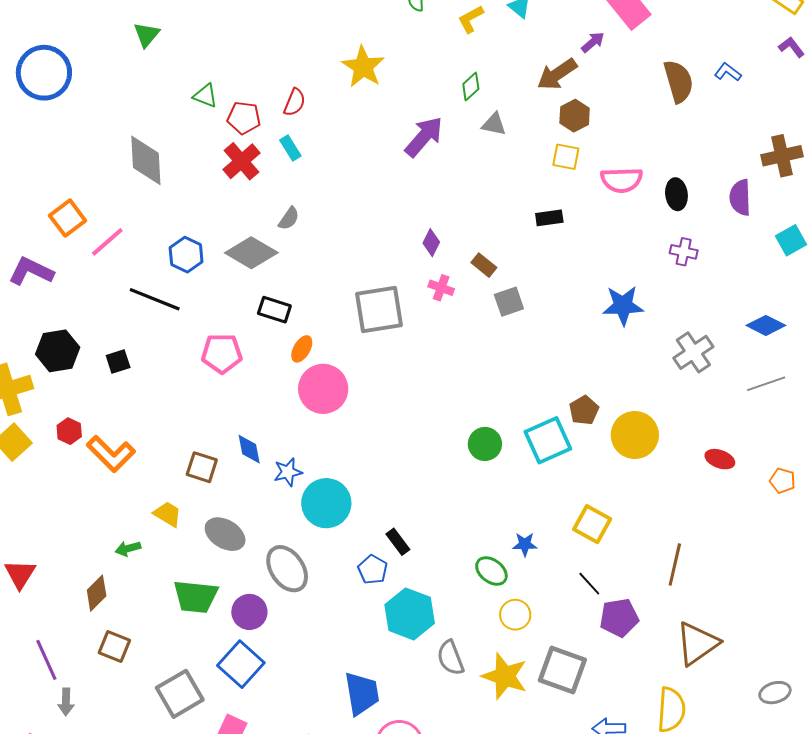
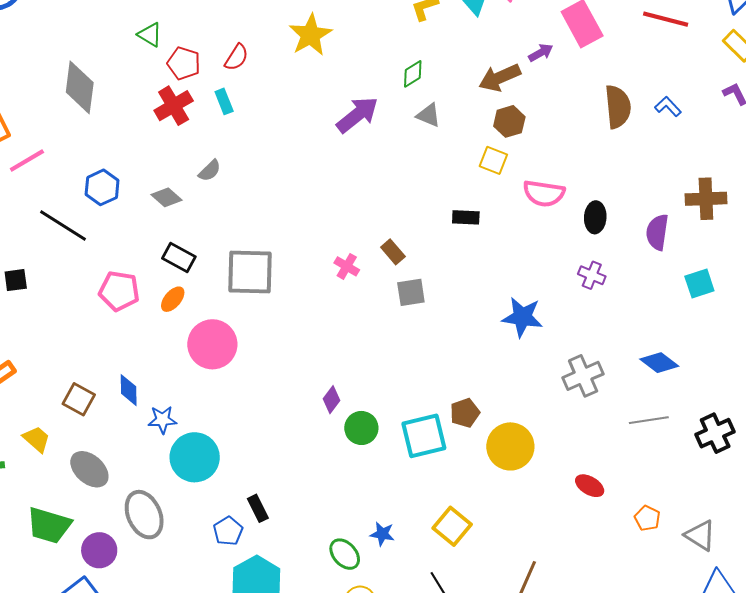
purple diamond: (431, 243) -> (331, 400), moved
gray diamond: (251, 253) -> (166, 197), size x0.6
gray square: (379, 309) -> (250, 272), moved
orange ellipse: (302, 349) -> (173, 299), moved

